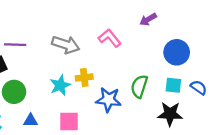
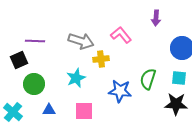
purple arrow: (148, 19) -> (156, 18), turned -56
yellow cross: (84, 78) -> (101, 59), moved

